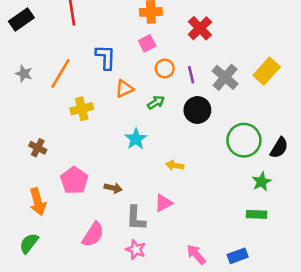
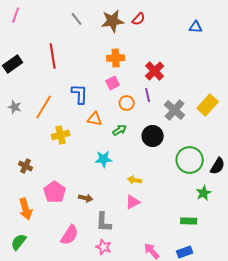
purple line: (191, 75) -> (148, 95), moved
orange triangle: (124, 89) -> (95, 119), turned 35
cyan star: (136, 139) -> (104, 159), turned 30
pink triangle: (163, 203) -> (133, 202), moved
green rectangle: (256, 214) -> (189, 221), moved

